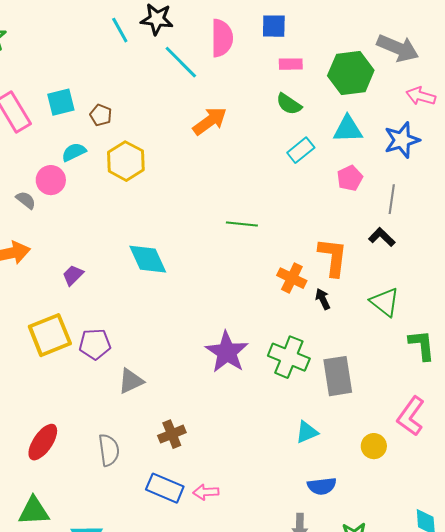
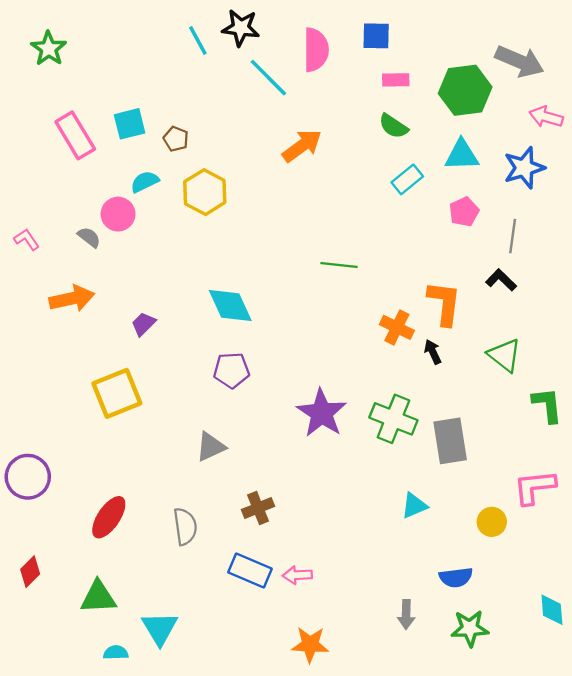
purple pentagon: (95, 344) -> (231, 370), moved
pink L-shape: (411, 416) -> (535, 487), turned 48
blue semicircle: (322, 486) -> (456, 577), moved

